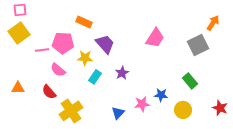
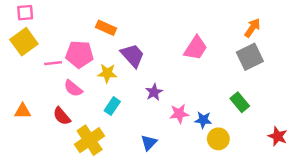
orange arrow: (213, 23) -> (252, 28), moved
cyan rectangle: (95, 77) -> (112, 106), moved
pink star: (142, 104) -> (179, 114), moved
yellow circle: (183, 110) -> (218, 139), moved

